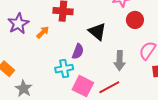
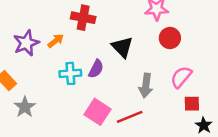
purple star: (18, 24) -> (26, 43), moved
cyan cross: (64, 69) -> (70, 73), moved

